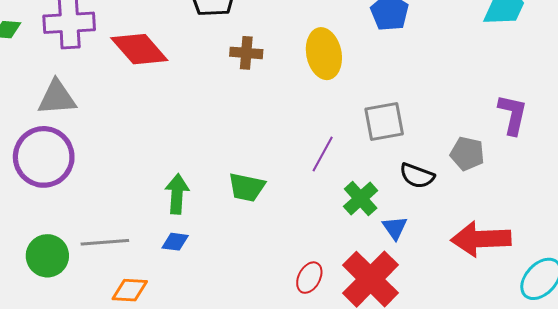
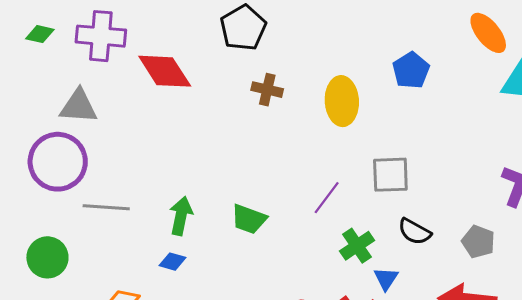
gray pentagon: (467, 154) -> (478, 242), moved
gray line: (105, 242) -> (106, 207), moved

